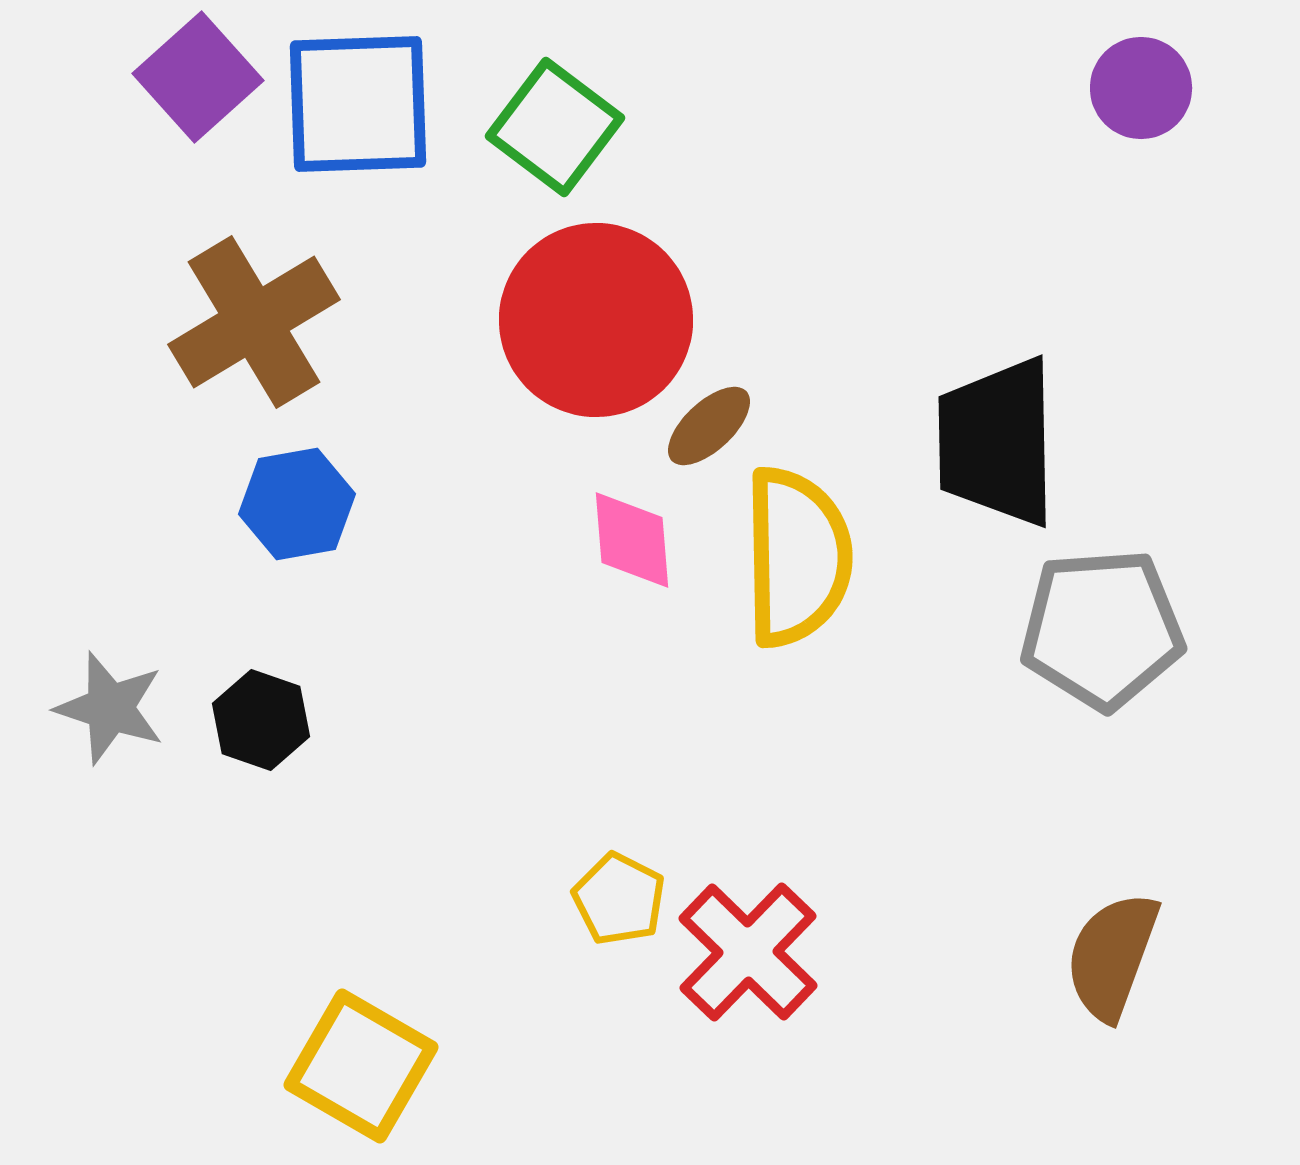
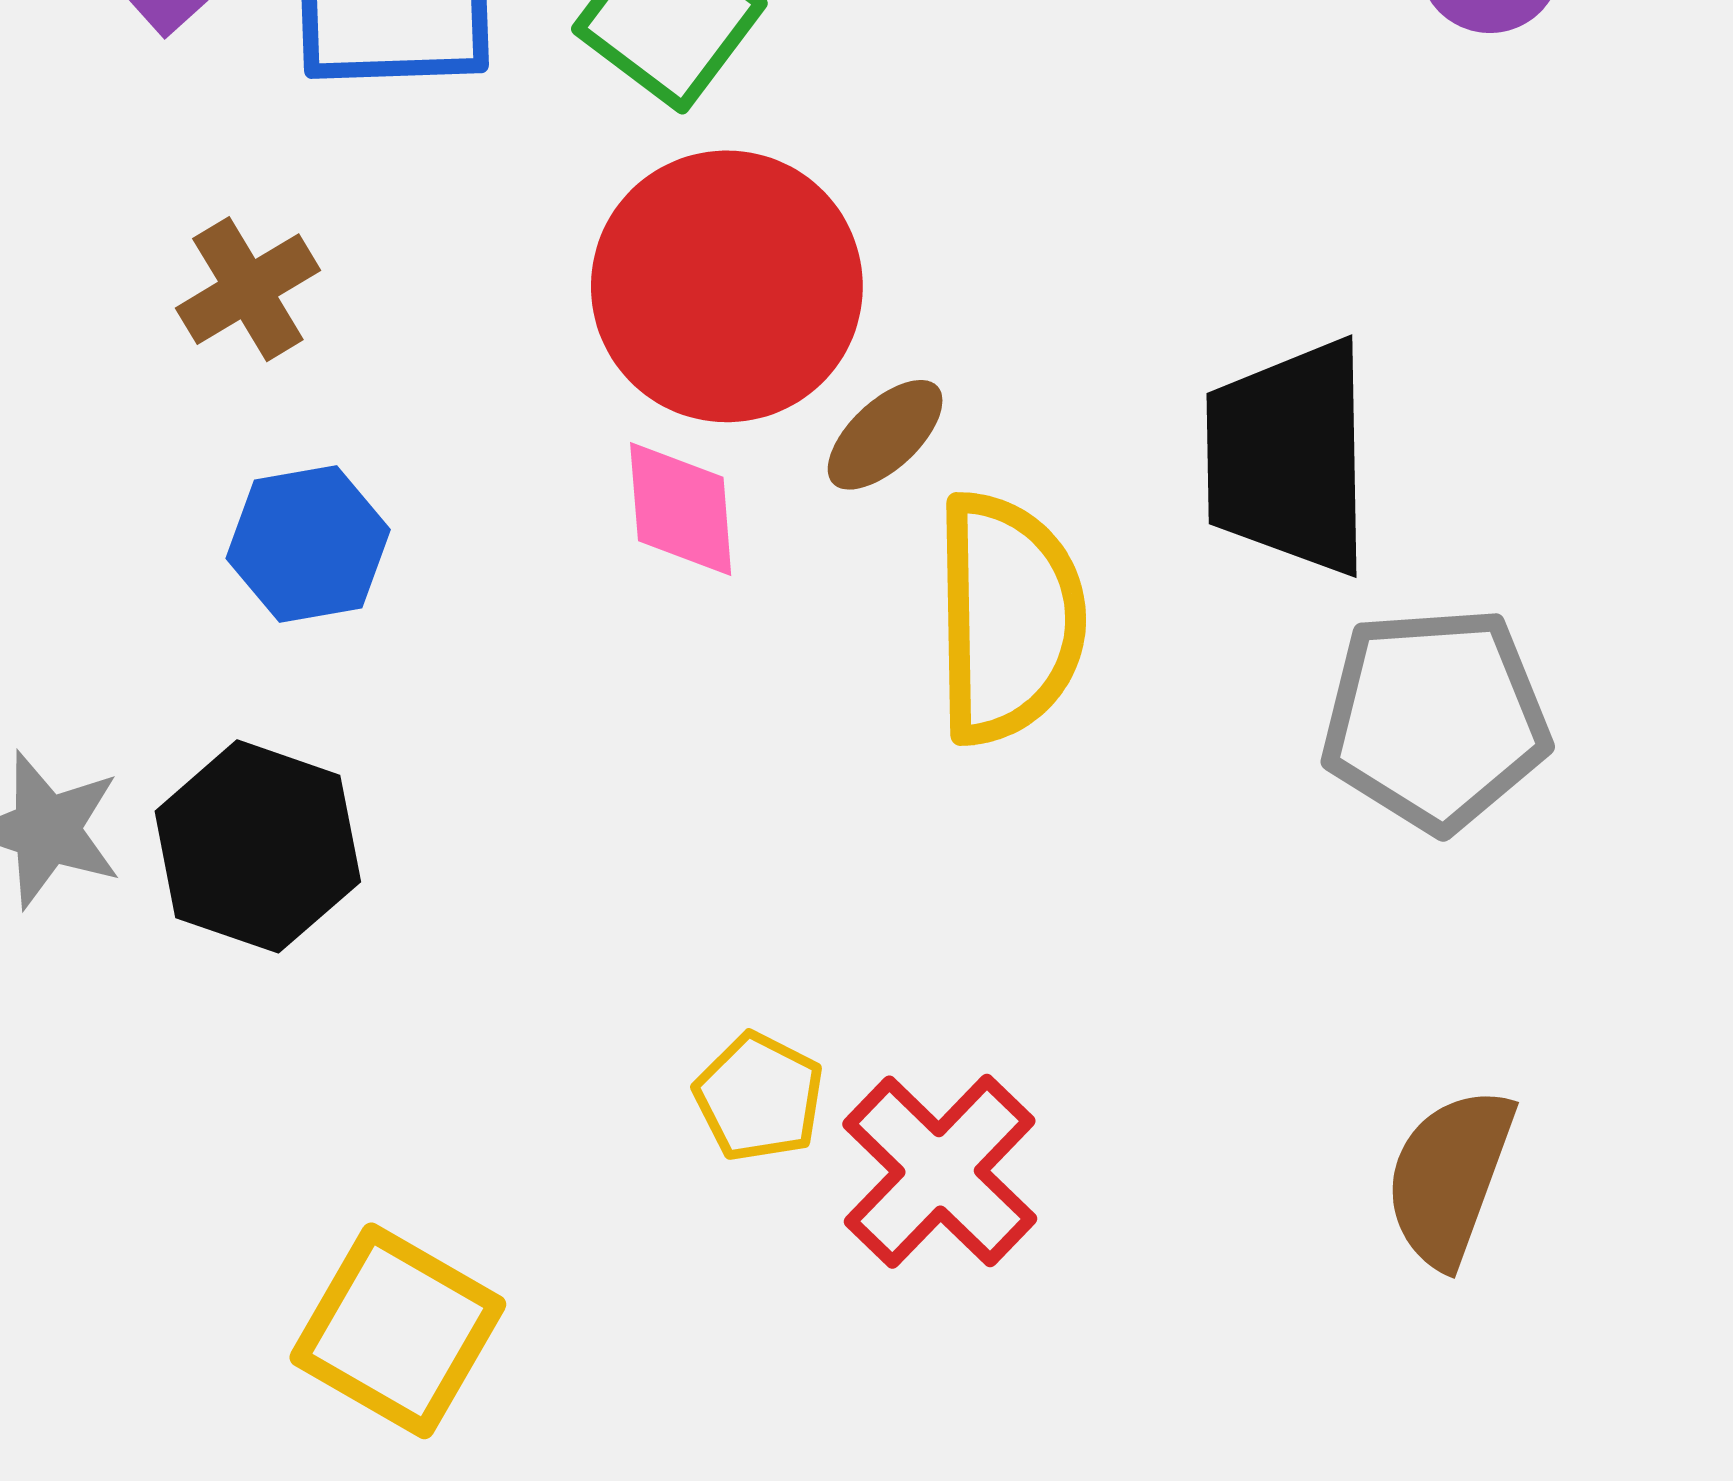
brown cross: (254, 322) -> (248, 289), size x0.6
pink diamond: (632, 540) -> (681, 509), moved
black hexagon: (261, 720) -> (258, 846), size x1.5

